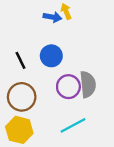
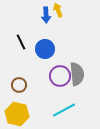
blue arrow: (52, 17) -> (46, 15), turned 77
black line: (21, 60) -> (21, 42), moved
brown circle: (22, 97) -> (19, 85), size x0.6

